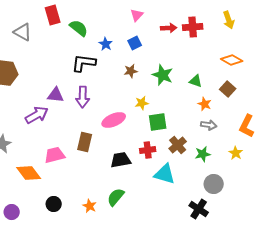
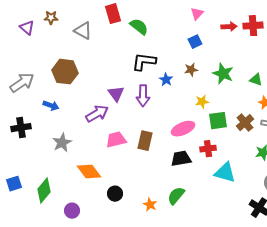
blue star: (106, 44) -> (166, 80), moved
purple triangle: (56, 95) -> (116, 94), turned 48
pink ellipse: (114, 120) -> (183, 129), moved
brown cross: (178, 145) -> (245, 123), moved
pink trapezoid: (55, 155) -> (116, 140), moved
black circle: (54, 204) -> (115, 194), moved

